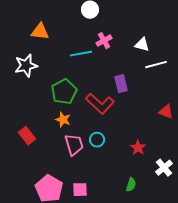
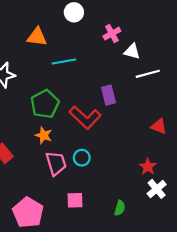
orange triangle: (40, 32) -> (37, 37), moved
pink cross: (104, 41) -> (112, 34), moved
red star: (138, 148) -> (148, 167), moved
pink square: (80, 190) -> (75, 200), moved

